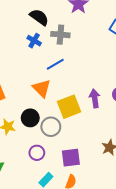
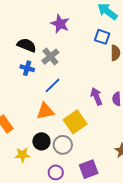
gray cross: (60, 35) -> (50, 57), turned -30
orange triangle: (42, 88) -> (45, 111), turned -42
purple arrow: (95, 98) -> (96, 96), moved

